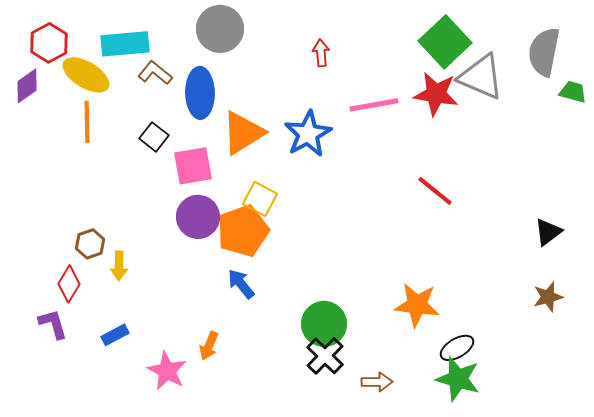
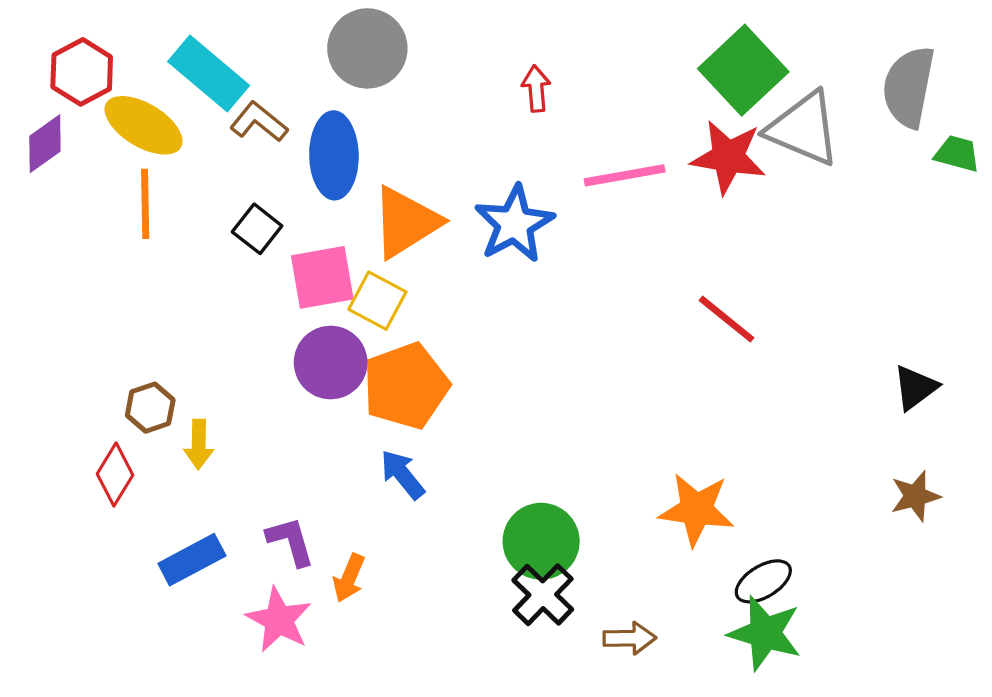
cyan rectangle: (125, 44) -> (209, 74), turned 45
yellow square: (260, 199) -> (377, 301), moved
purple L-shape: (53, 324) -> (291, 541), moved
blue rectangle: (115, 335) -> (192, 560), size x1.4

